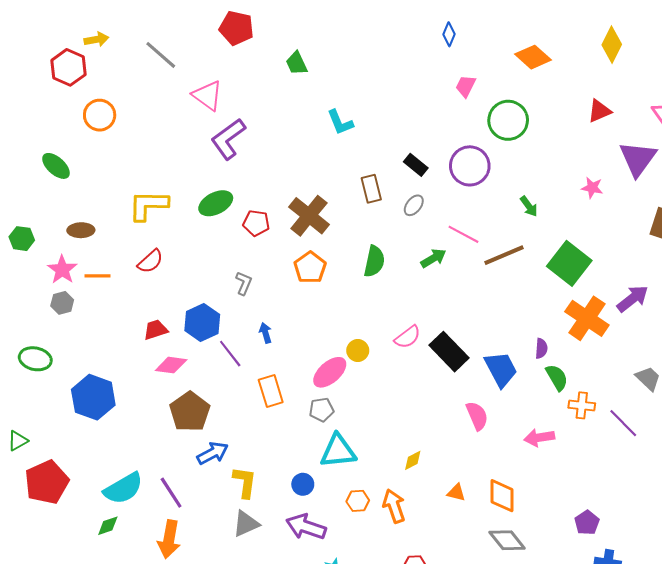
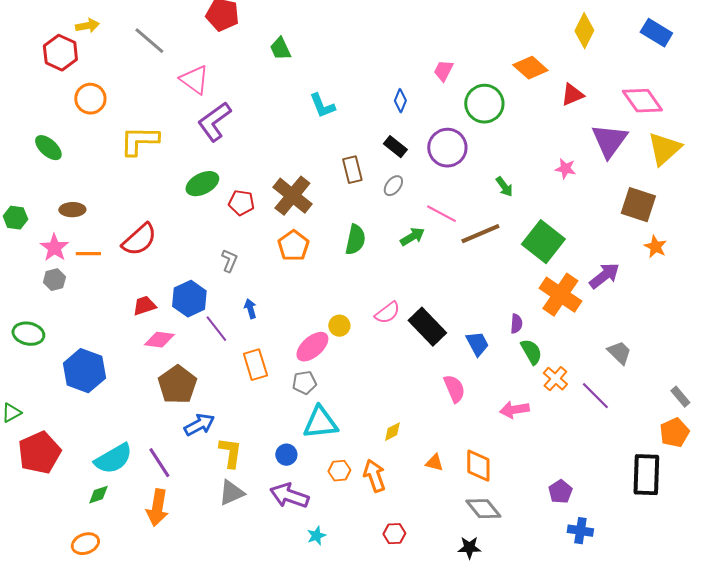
blue diamond: (449, 34) -> (400, 101), moved
orange diamond: (533, 57) -> (530, 68), moved
yellow L-shape: (148, 205) -> (139, 141), moved
red semicircle: (150, 261) -> (139, 240), size x1.4
blue trapezoid: (501, 369) -> (477, 344), size x0.7
orange cross: (582, 405) -> (555, 379), turned 35

